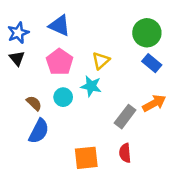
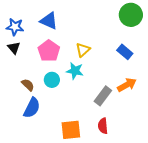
blue star: (18, 33) -> (15, 27), turned 30
green circle: (147, 33) -> (131, 15), moved

